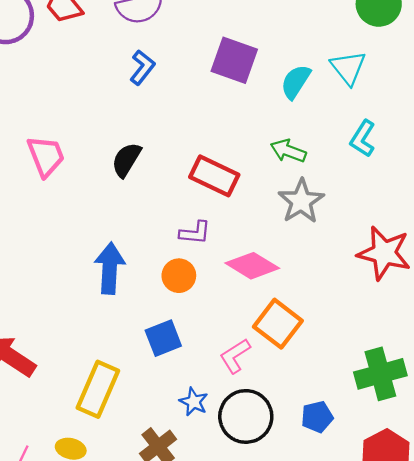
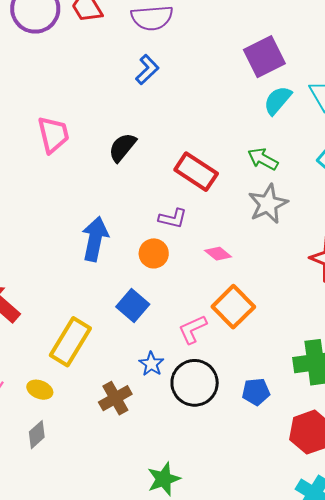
purple square: (234, 60) -> (264, 57), moved, turned 36
pink diamond: (252, 266) -> (218, 254), size x0.6
blue square: (163, 338) -> (133, 305), turned -36

